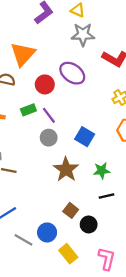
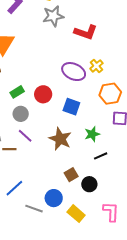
purple ellipse: (72, 73) -> (74, 72), moved
red circle: (45, 84) -> (43, 94), moved
purple line: (49, 115) -> (25, 136), moved
gray circle: (49, 138) -> (21, 114), moved
brown square: (71, 210) -> (71, 175), turned 32

